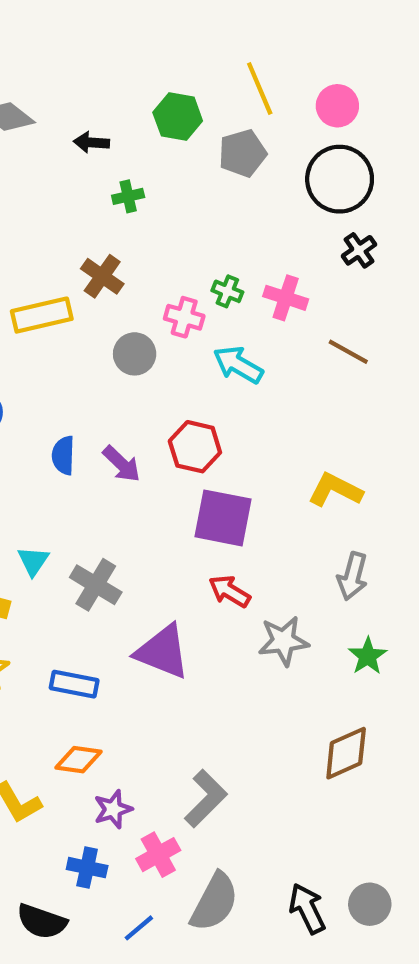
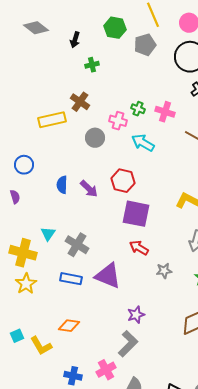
black arrow: (91, 142) -> (75, 40), turned -77
gray star: (283, 641) -> (164, 271), size x0.7
blue rectangle: (74, 684) -> (71, 279), moved
purple star: (113, 809) -> (136, 315), moved

